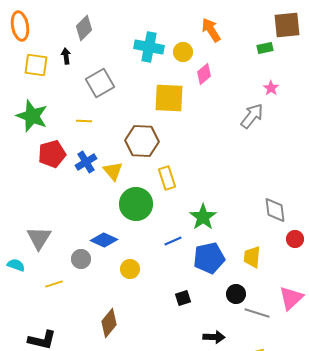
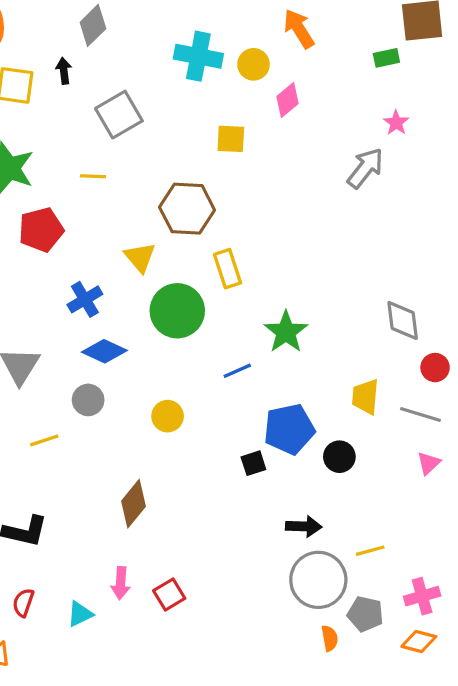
yellow square: (169, 98) -> (231, 139), size x0.6
blue cross: (86, 162) -> (85, 299), moved
blue diamond: (104, 240) -> (104, 351), moved
blue pentagon: (209, 258) -> (289, 429), moved
pink triangle: (291, 298) -> (429, 463), size x0.6
gray line: (257, 313) -> (420, 415), moved

